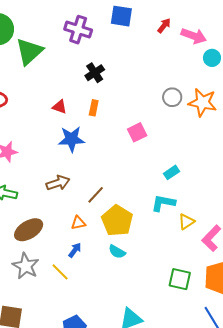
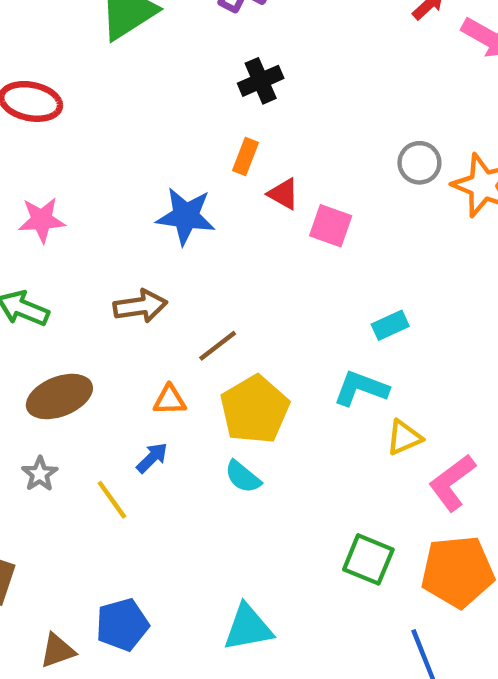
red triangle: (60, 107) -> (283, 194), moved
pink square: (137, 132) -> (331, 226), turned 36
gray star: (26, 266) -> (40, 474), size x0.6

